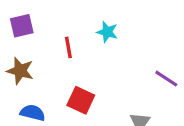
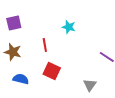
red line: (68, 47) -> (45, 45), moved

